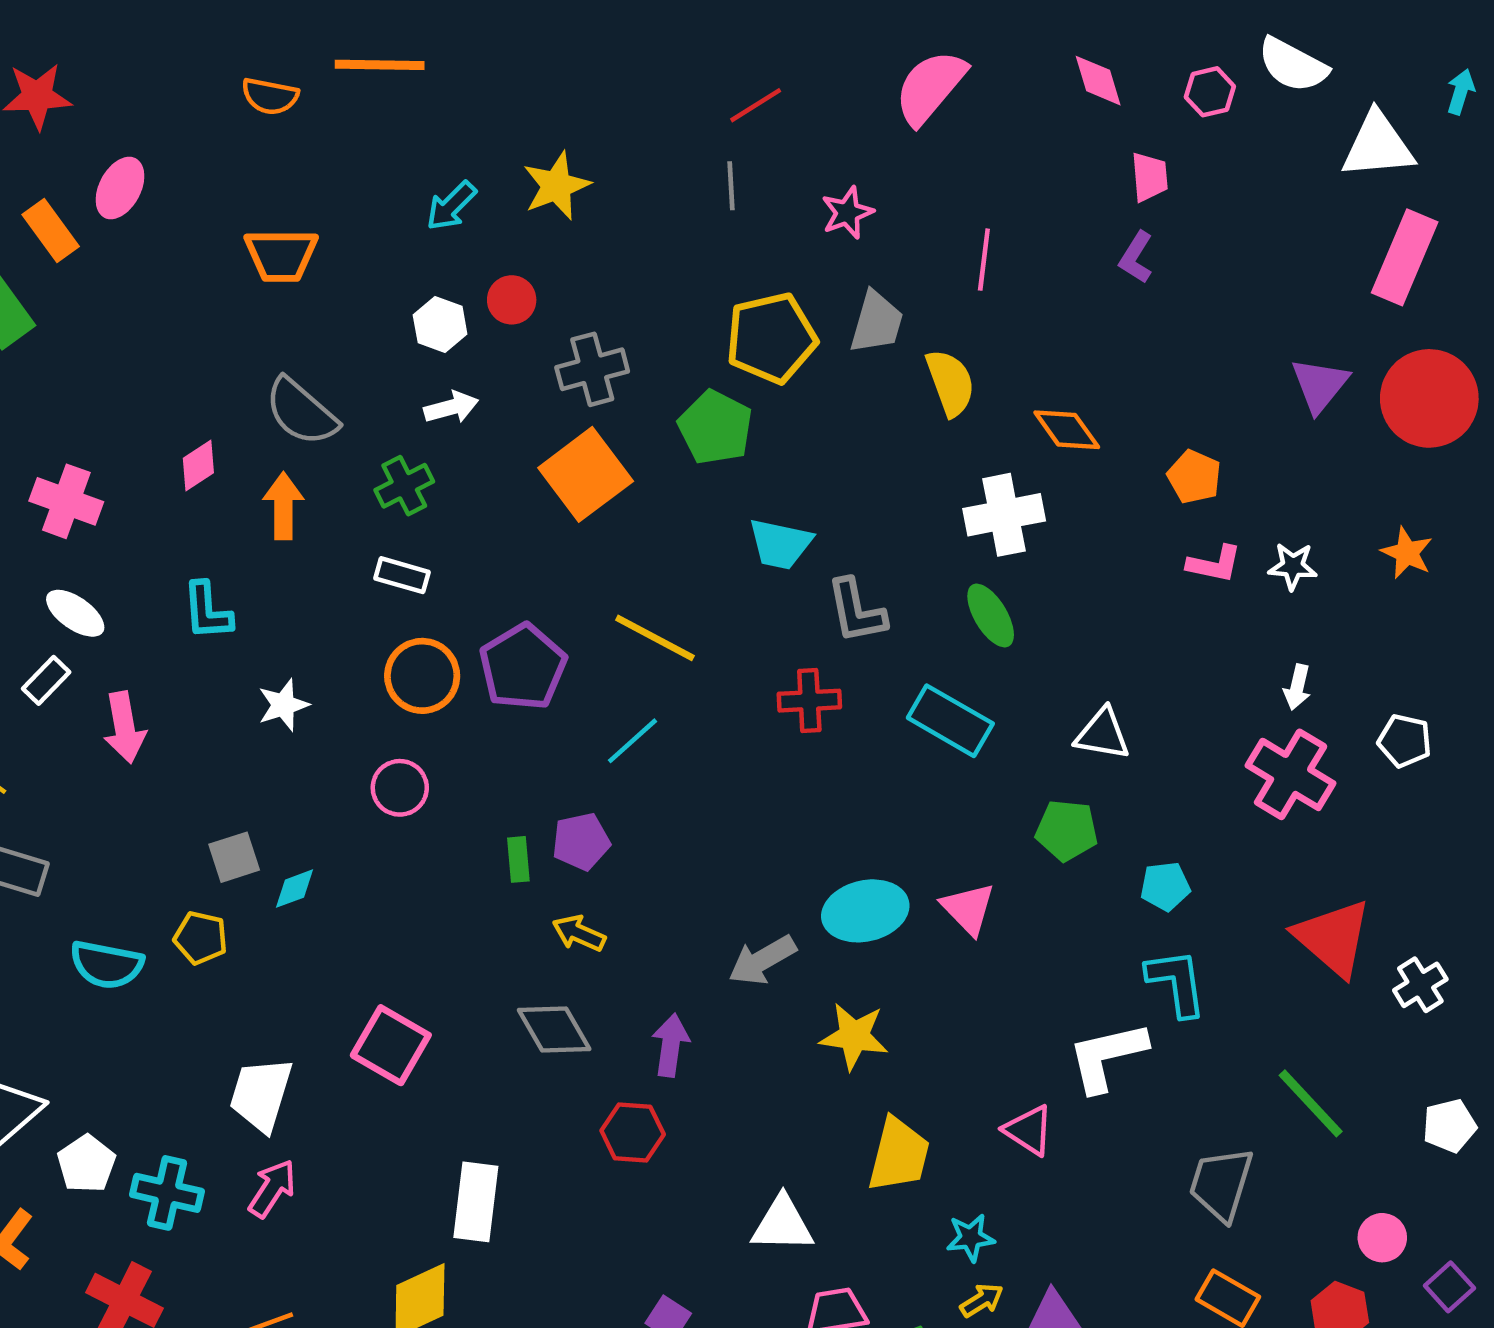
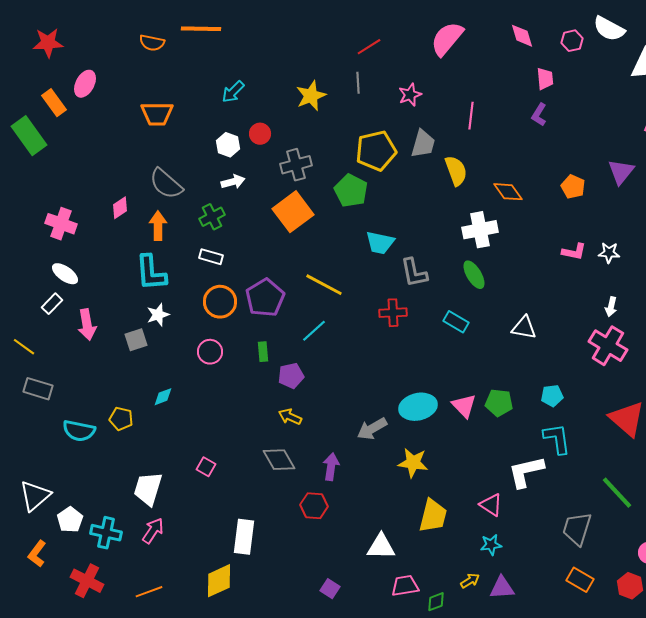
yellow star: (556, 186) -> (311, 96), moved
orange pentagon: (1194, 477) -> (573, 187), moved
cyan L-shape: (207, 611) -> (151, 273), moved, size x1.4
cyan rectangle: (950, 721) -> (456, 322), size x0.7
green pentagon: (1067, 830) -> (499, 403), moved
gray square: (234, 857) -> (136, 340), moved
green rectangle: (518, 859) -> (263, 352), moved
pink square: (391, 1045) -> (206, 467), size x0.6
cyan star: (970, 1238) -> (491, 545), moved

